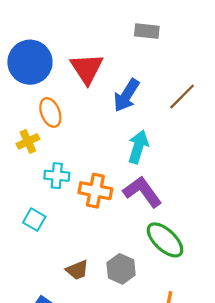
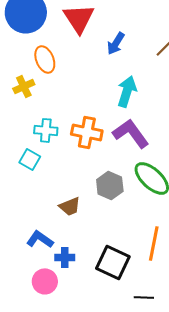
blue arrow: (126, 95) -> (116, 43), size x0.7
cyan cross: (57, 176) -> (46, 130), moved
gray hexagon: (121, 269) -> (110, 185), moved

